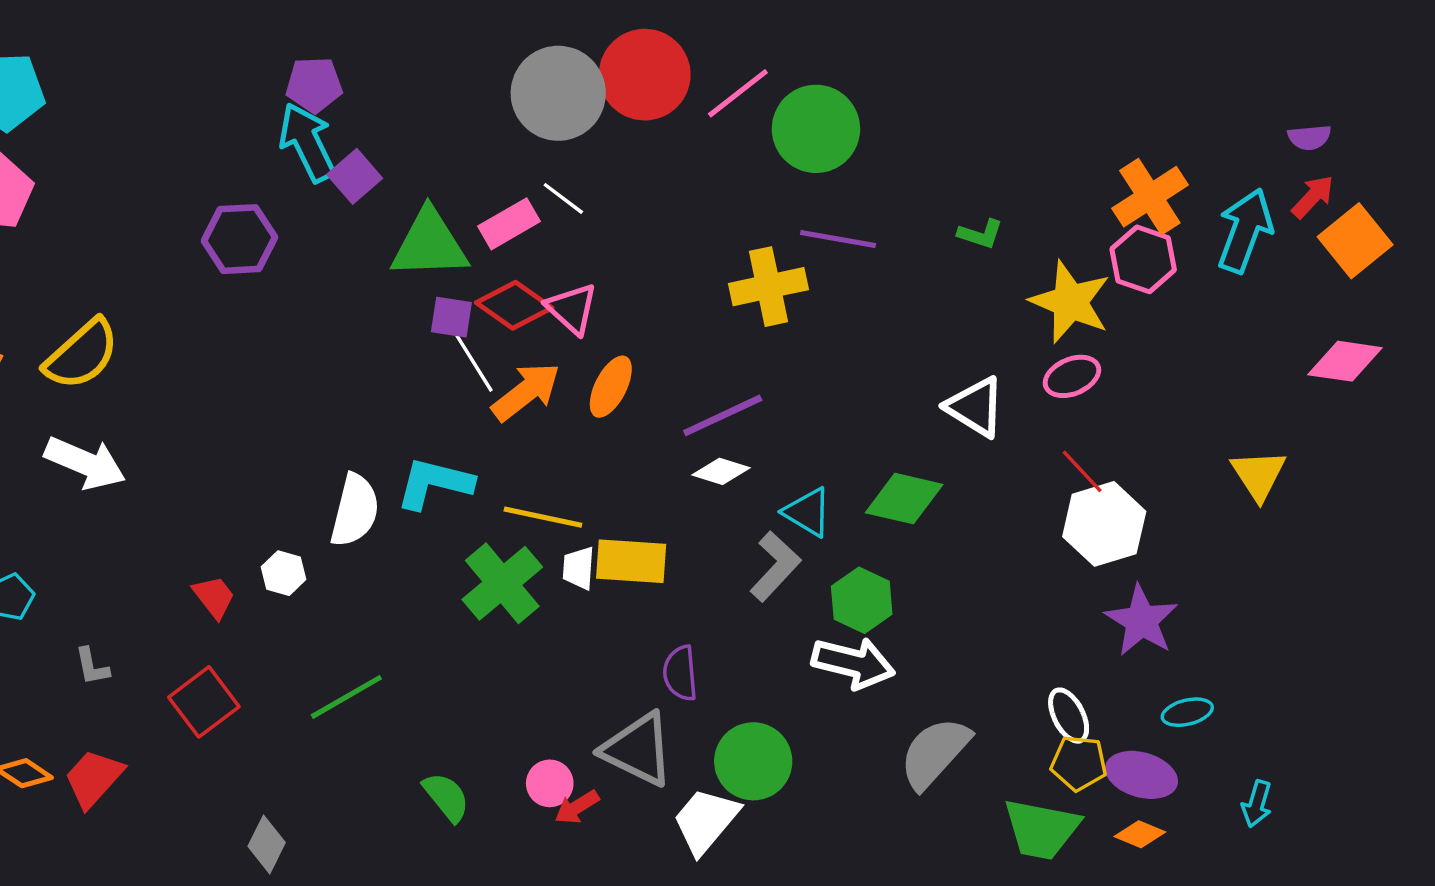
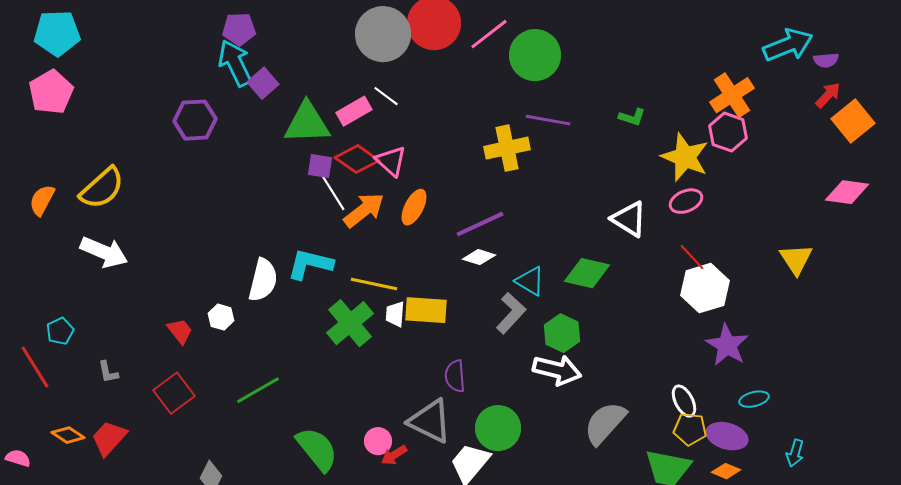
cyan arrow: (1245, 231) -> (788, 45), moved, turned 48
green semicircle: (446, 797) -> (317, 449), size x1.5

